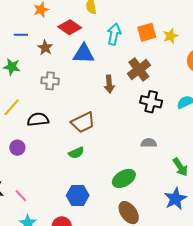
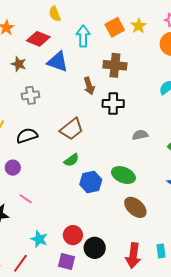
blue triangle: (84, 54) -> (58, 62), turned 30
brown cross: (139, 69) -> (115, 65), turned -35
black cross: (151, 102) -> (113, 103), moved
green ellipse: (124, 178) -> (123, 175), turned 65
pink line: (21, 196) -> (26, 199), moved
blue hexagon: (78, 196) -> (91, 182), moved

